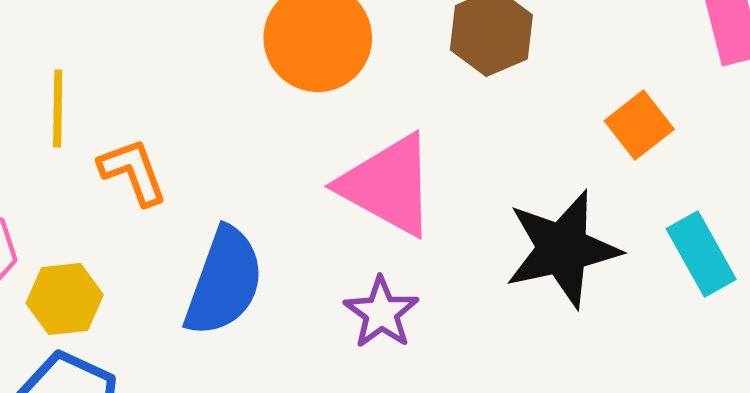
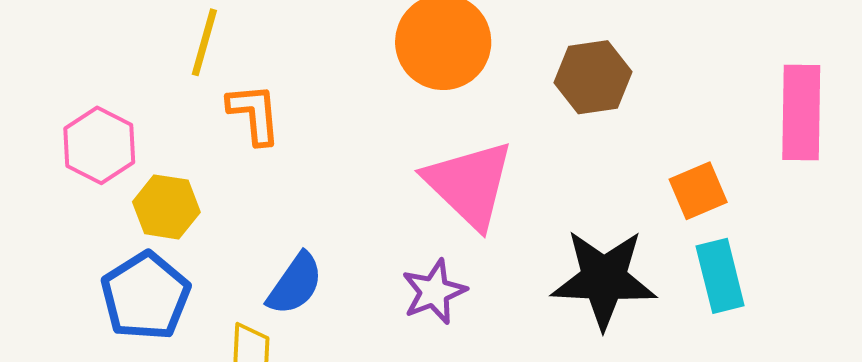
cyan rectangle: (701, 254) -> (720, 276), moved
blue semicircle: (224, 282) -> (295, 284), moved, size x0.7

